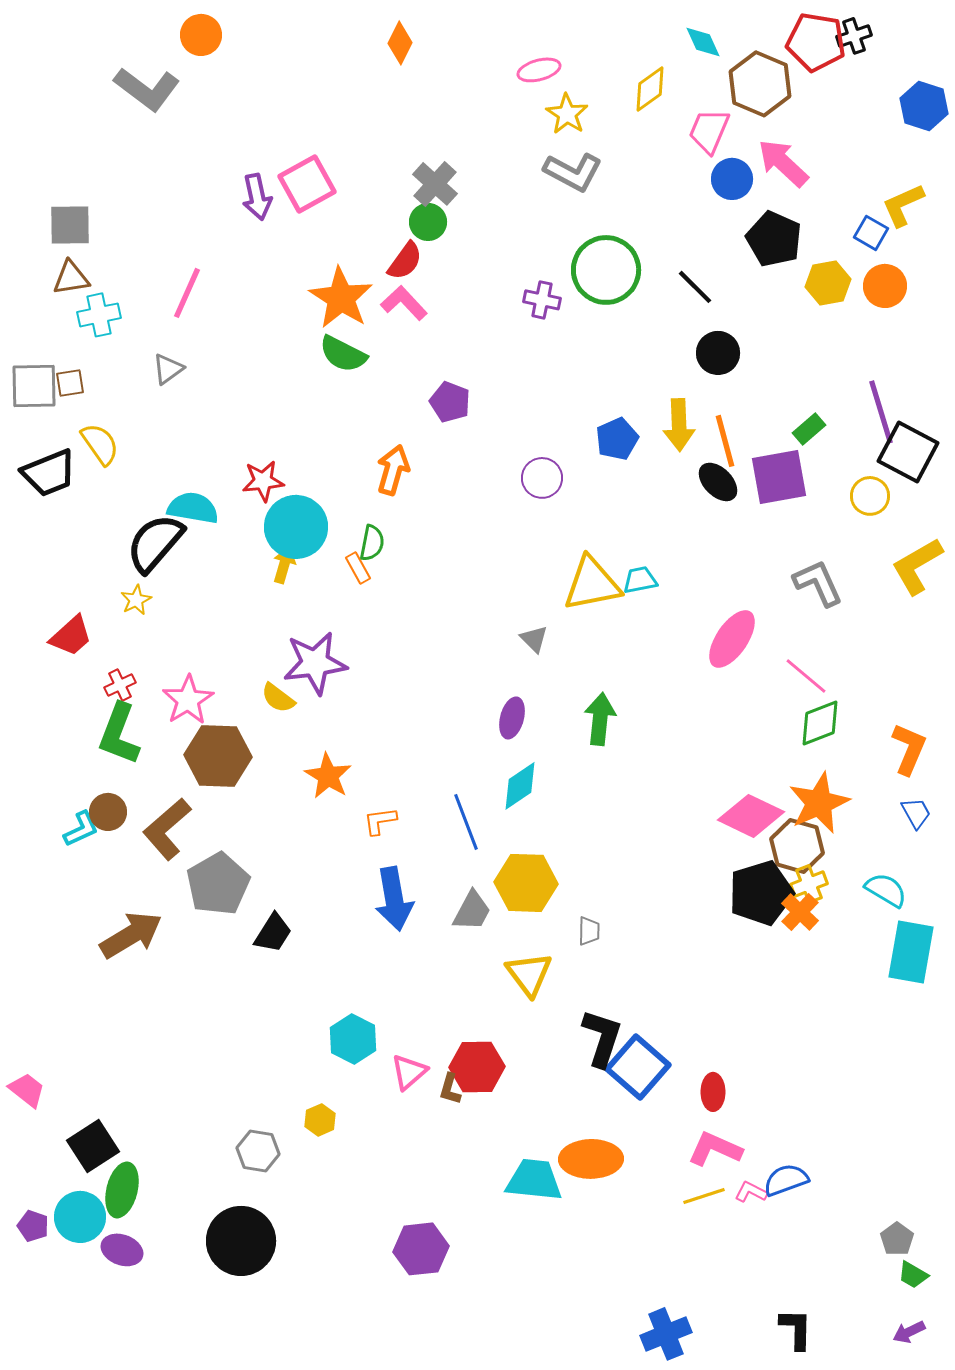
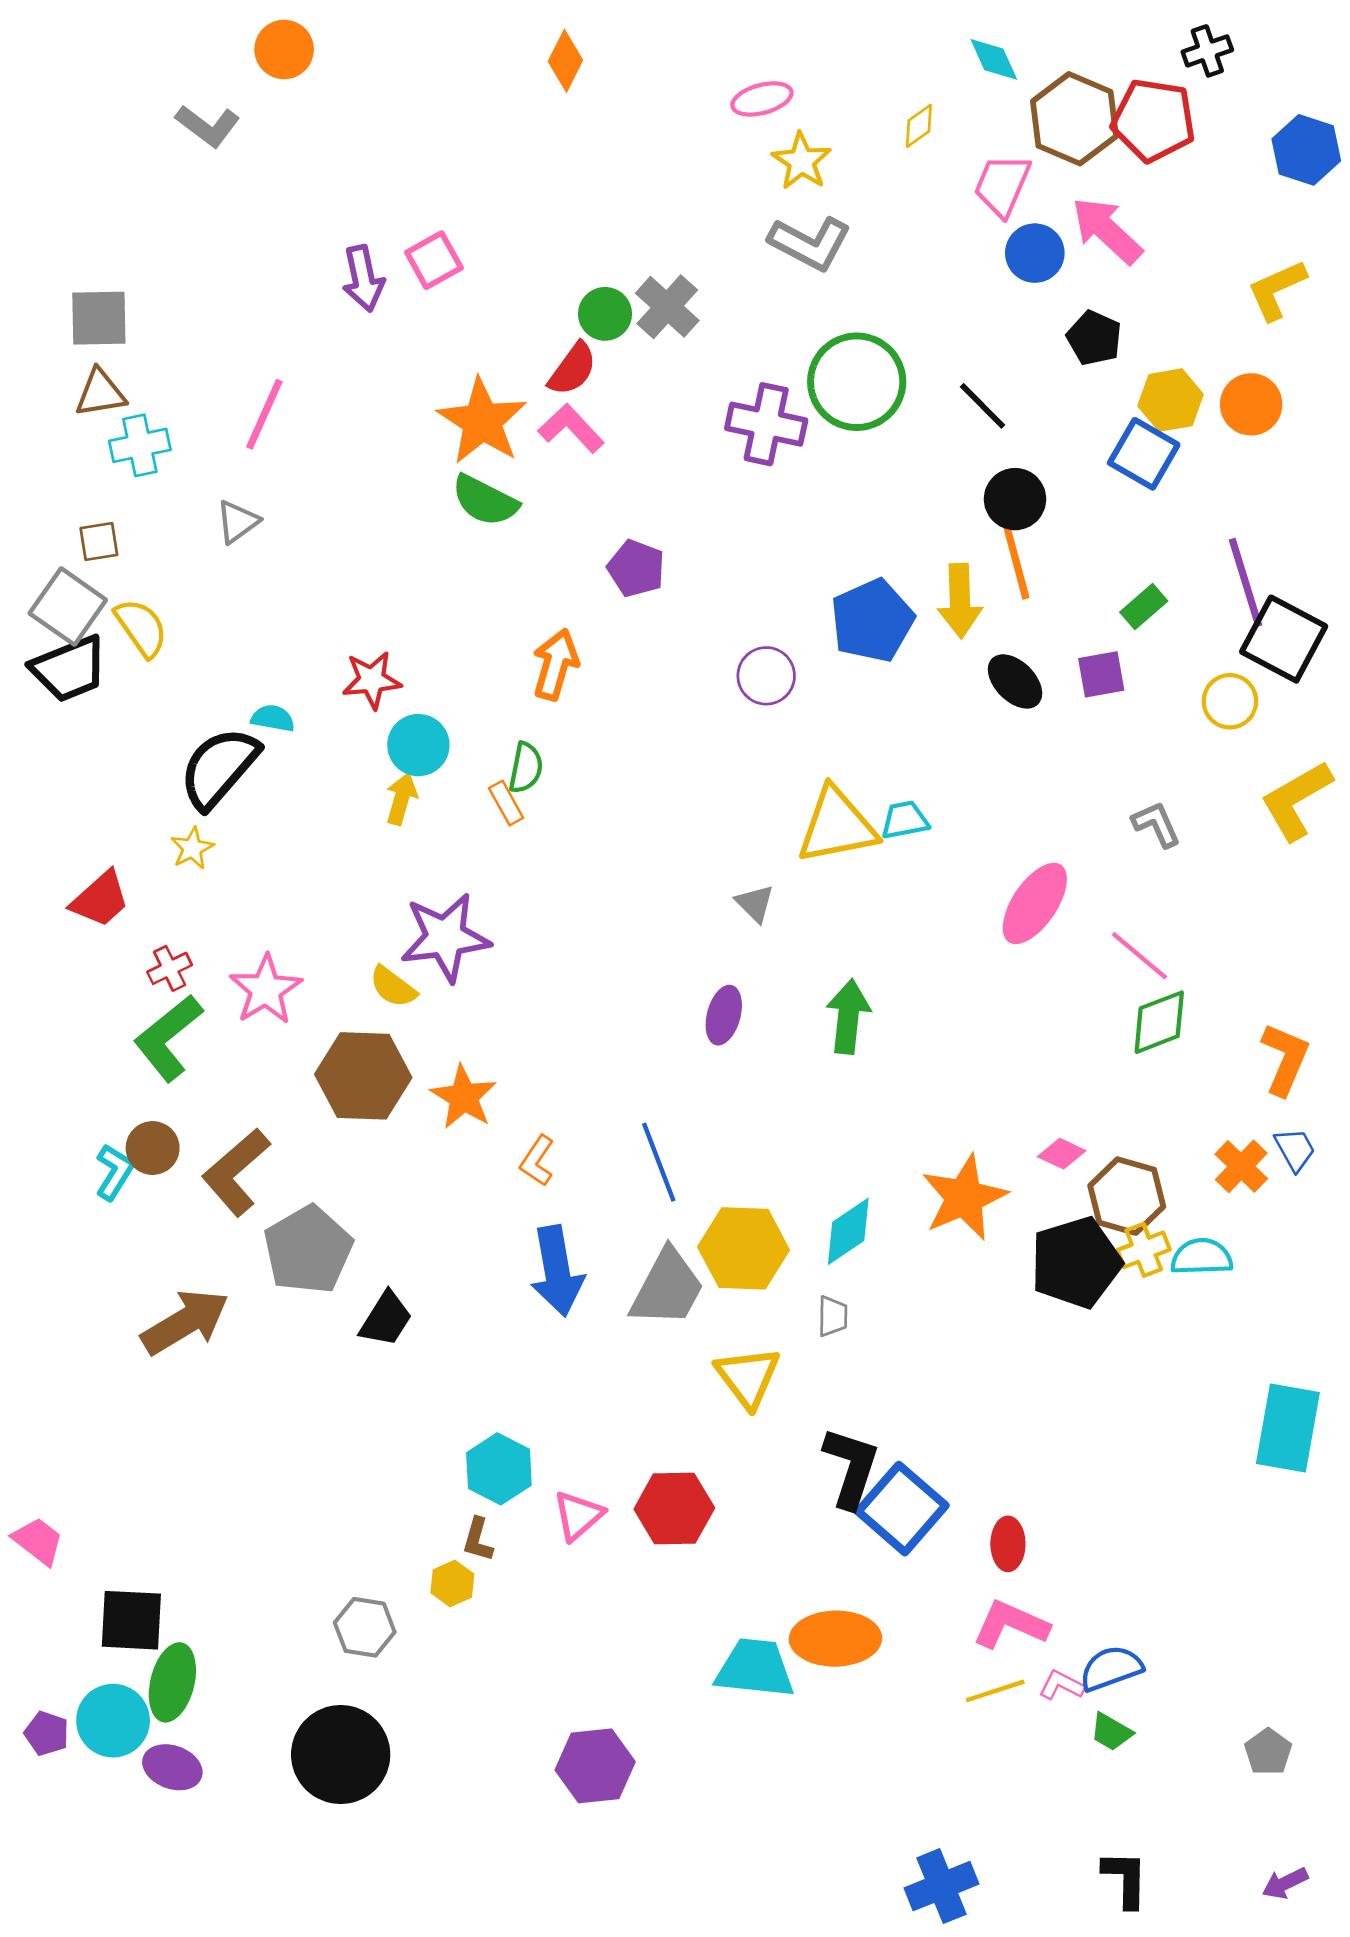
red pentagon: (816, 42) -> (1154, 120), moved
gray L-shape: (147, 89) -> (208, 126), size x0.7
yellow diamond: (650, 89) -> (919, 126), size x0.7
pink square: (307, 184) -> (434, 260), size x0.7
gray cross: (435, 184) -> (667, 307), moved
blue square: (871, 233) -> (1144, 454), moved, size x1.4
black pentagon: (774, 239) -> (1094, 338), size x0.7
purple cross: (542, 300) -> (766, 424), size x1.5
gray square: (34, 386) -> (68, 607), moved, turned 36
blue pentagon: (617, 439) -> (872, 621), size x1.4
orange line: (725, 441) -> (1016, 563), moved
purple square: (779, 477) -> (1101, 674), size x0.6
cyan semicircle: (193, 508) -> (273, 718), size x0.6
cyan circle: (296, 527) -> (418, 745), size x0.7
gray L-shape: (818, 583) -> (1156, 824), size x0.7
green L-shape: (119, 734) -> (168, 1038), turned 30
brown hexagon: (218, 756) -> (363, 1076), moved
cyan diamond: (520, 786) -> (848, 1231), moved
orange star: (819, 803) -> (964, 1197), moved
pink diamond: (751, 816) -> (1062, 1154), size x0.5
orange L-shape: (380, 821) -> (537, 1161), turned -48
cyan L-shape: (81, 829) -> (114, 1172), turned -33
cyan semicircle: (886, 890) -> (1202, 1257), moved, turned -33
gray trapezoid: (472, 911) -> (667, 1288), size x1.4
orange cross: (800, 912) -> (1241, 1166), moved
cyan rectangle: (911, 952) -> (1288, 1428), moved
brown L-shape: (450, 1089) -> (478, 1540), moved
black square: (93, 1146) -> (131, 1620), turned 36
green trapezoid: (913, 1275) -> (1111, 1732), moved

